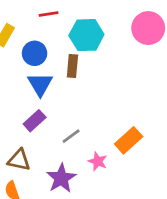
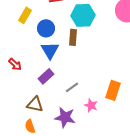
orange rectangle: (129, 140) -> (113, 90), turned -30
purple star: (61, 178) -> (65, 117), turned -30

